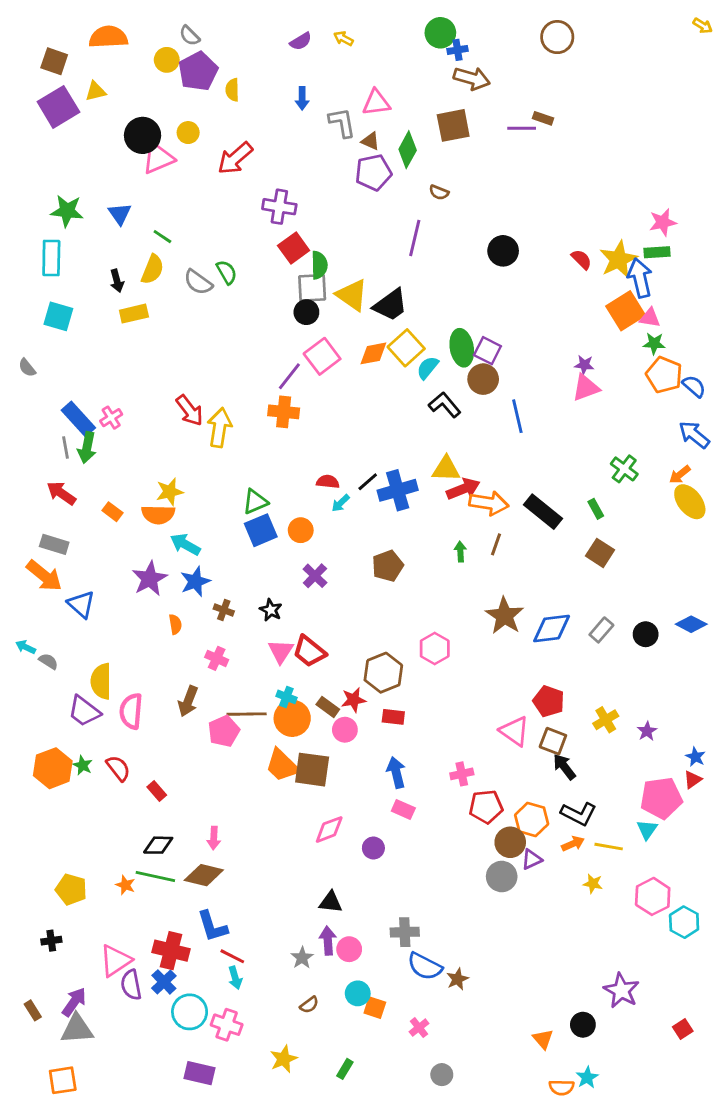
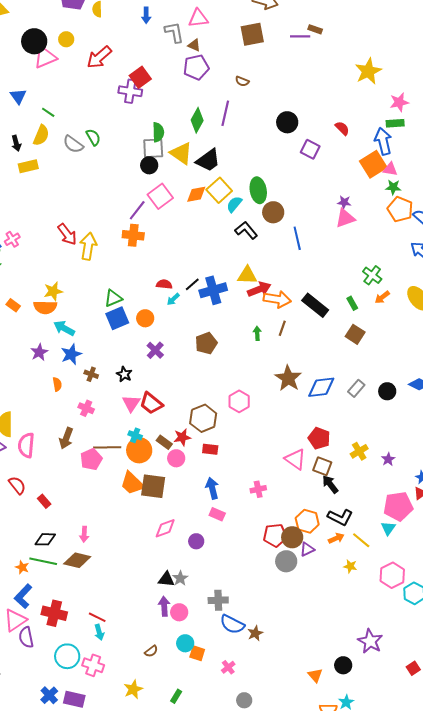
green diamond: (408, 150) -> (197, 120), moved
red square: (294, 248) -> (140, 77), moved
yellow star: (619, 259) -> (368, 71), moved
purple square: (487, 351) -> (310, 149), moved
orange arrow: (680, 475) -> (382, 297), moved
purple star: (150, 579) -> (39, 352), size x0.7
red pentagon: (486, 807) -> (275, 535), moved
yellow line: (609, 847) -> (361, 540), turned 30
blue L-shape: (212, 926) -> (23, 596), moved, turned 60
gray star: (302, 958) -> (180, 578), moved
blue cross: (164, 982) -> (49, 695), moved

